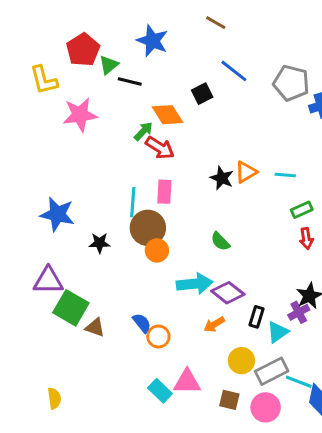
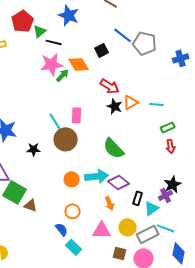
gray pentagon: (291, 83) -> (145, 43), moved
pink star: (80, 115) -> (52, 64), moved
red arrow: (160, 148) -> (110, 86), moved
cyan line: (133, 202) -> (56, 122), turned -36
green semicircle: (220, 241) -> (114, 148), size x1.6
orange circle: (157, 250) -> (72, 179), moved
blue semicircle: (142, 323) -> (62, 229), moved
orange arrow: (214, 324) -> (110, 203), turned -80
pink triangle: (187, 382) -> (102, 230), moved
cyan line: (299, 382) -> (166, 228), moved

